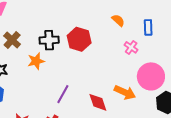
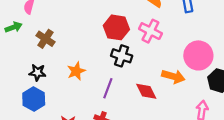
black cross: (49, 40) -> (122, 56), moved, turned 30
pink cross: (131, 47) -> (150, 31), moved, size x1.5
orange star: (36, 61) -> (76, 71), moved

